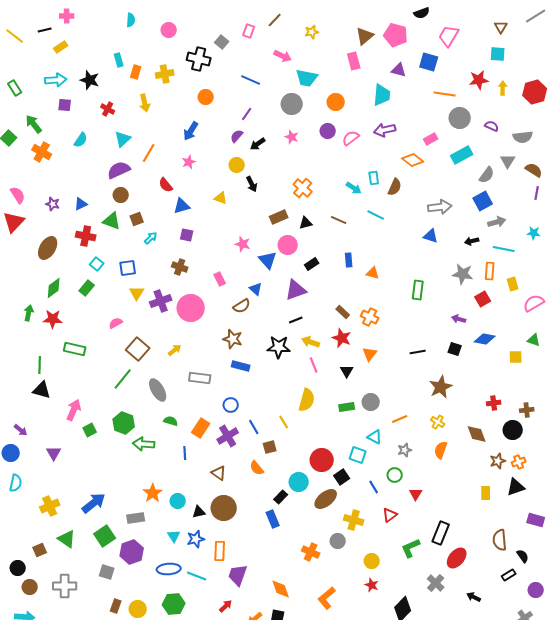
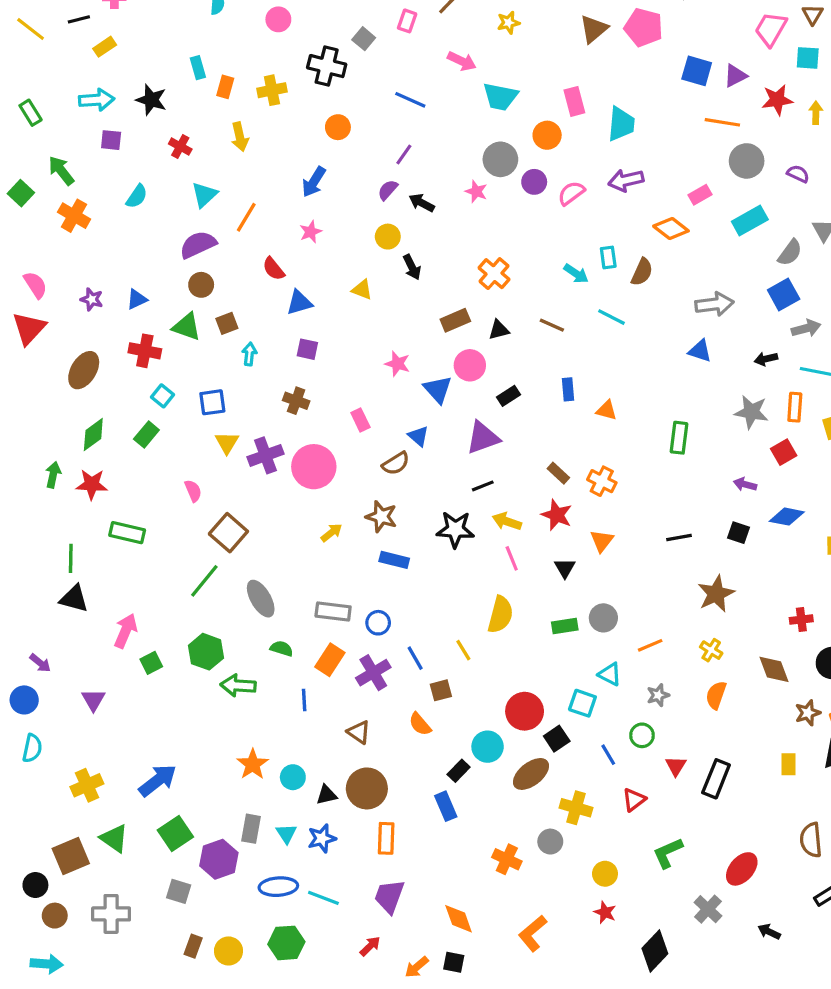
pink trapezoid: (449, 36) -> (771, 29), moved
pink rectangle: (354, 61) -> (574, 101), moved
purple triangle: (399, 70) -> (735, 76), moved, turned -42
gray circle: (292, 104) -> (500, 159), moved
black arrow: (258, 144) -> (422, 203), turned 63
cyan arrow: (151, 238) -> (249, 354), turned -40
pink semicircle: (116, 323) -> (193, 491), turned 96
yellow arrow: (175, 350) -> (331, 533), moved
gray rectangle: (200, 378) -> (333, 611), moved
gray rectangle: (136, 518) -> (251, 829), moved, turned -72
black rectangle: (441, 533) -> (716, 779), moved
brown square: (40, 550) -> (71, 856), size x1.6
orange rectangle: (220, 551) -> (386, 838), moved

